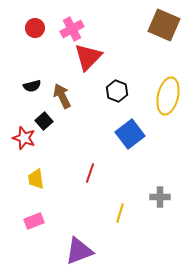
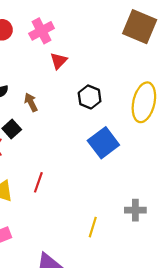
red triangle: (88, 57) -> (59, 61), size x0.6
brown arrow: (62, 96) -> (31, 102), size x0.7
red line: (90, 173) -> (38, 182), moved

